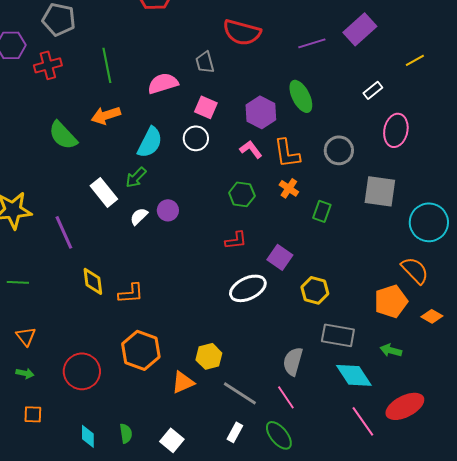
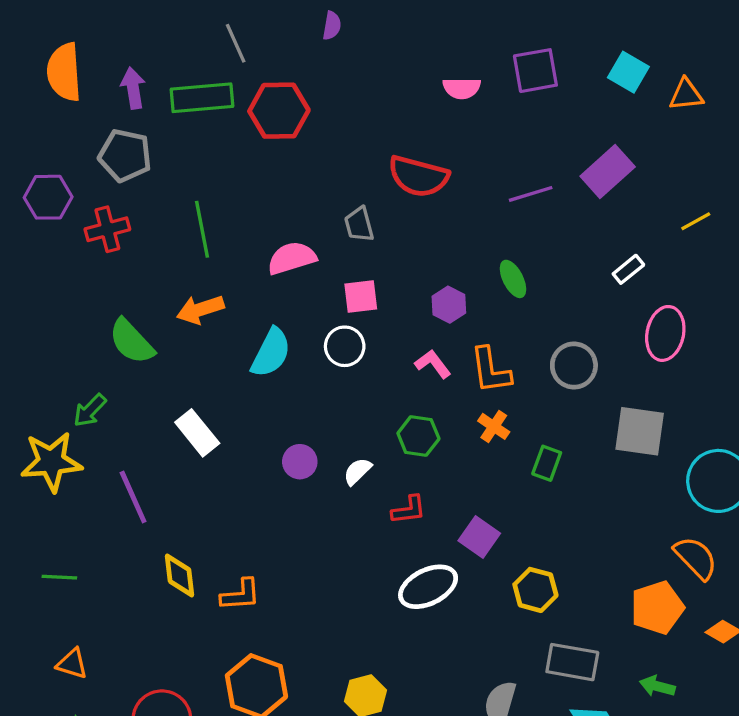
green ellipse: (301, 96) -> (513, 279), size x0.7
pink square: (206, 107) -> (361, 297), turned -30
purple hexagon: (261, 112) -> (449, 305), size x0.7
green arrow: (136, 177) -> (90, 410), moved
white semicircle: (139, 216) -> (357, 471), moved
orange triangle: (26, 336) -> (72, 664), turned -35

